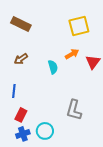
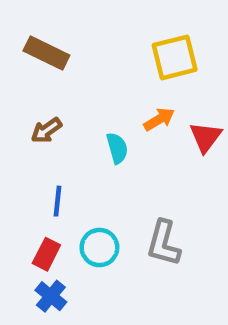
blue line: (14, 91) -> (57, 201), moved
cyan circle: (45, 131) -> (99, 248), moved
blue cross: (23, 134) -> (51, 296), turned -32

